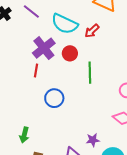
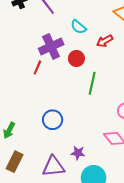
cyan semicircle: (65, 24) -> (78, 27), size x0.6
blue circle: (54, 98) -> (53, 120), moved

